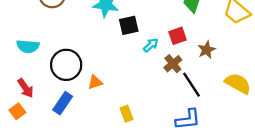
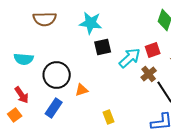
black square: (129, 25) -> (103, 47), moved
cyan arrow: (151, 45) -> (130, 58), size x1.6

